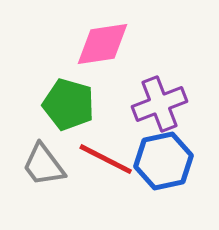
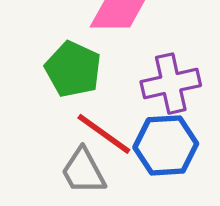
gray trapezoid: (43, 165) -> (83, 171), moved

